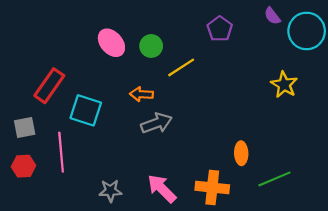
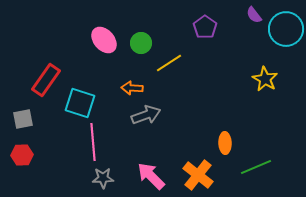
pink line: (61, 152) -> (93, 142), moved
orange cross: (212, 188) -> (198, 175), turned 32

